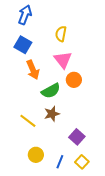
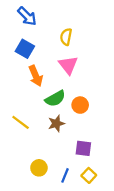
blue arrow: (25, 15) -> (27, 16), turned 114
orange circle: (74, 80) -> (80, 105), moved
yellow line: (28, 121) -> (21, 122), moved
purple square: (77, 137) -> (83, 148), turned -35

